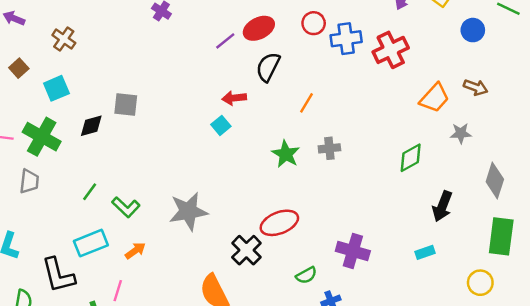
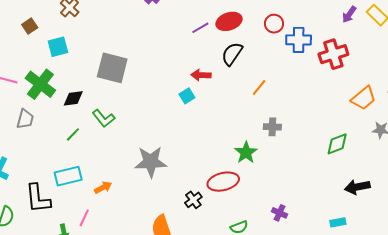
gray square: (126, 104) -> (112, 68), size x1.5
black diamond: (91, 126) -> (73, 98), moved
green star: (286, 154) -> (246, 153), moved
black arrow: (442, 206) -> (357, 187), turned 50
green L-shape: (126, 207) -> (104, 118), moved
black cross: (246, 250) -> (193, 200), size x0.7
purple cross: (353, 251) -> (280, 213), size x0.6

